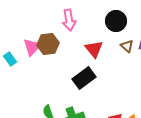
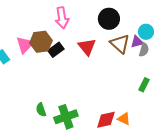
brown triangle: (127, 46) -> (120, 44), size x1.5
black rectangle: (84, 78) -> (56, 50), moved, size x0.7

